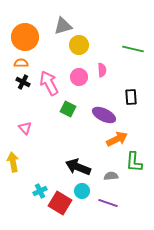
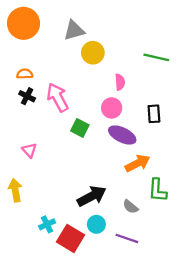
orange circle: (25, 37) -> (23, 23), moved
pink circle: (79, 77) -> (112, 108), moved
black arrow: (78, 167) -> (92, 196), turned 130
gray semicircle: (111, 176) -> (130, 207), turned -136

